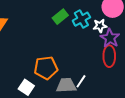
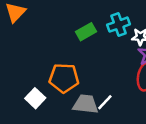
green rectangle: (60, 17) -> (86, 32), moved

